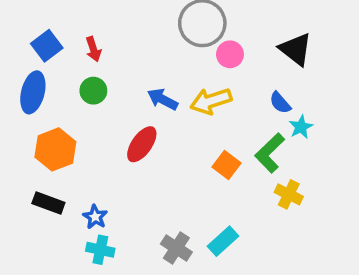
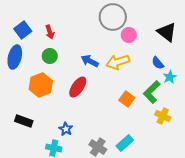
orange hexagon: (55, 149) -> (41, 85), moved
blue star: (95, 217) -> (66, 129), moved

